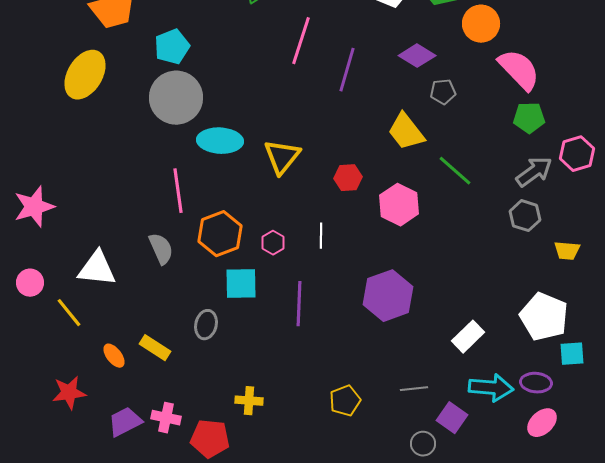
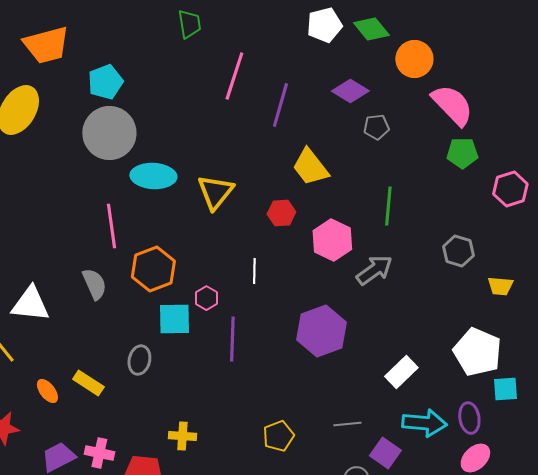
yellow trapezoid: (406, 132) -> (310, 167), moved
green line: (455, 171) -> (388, 206), turned 54
gray arrow: (534, 172) -> (374, 270), moved
pink hexagon: (273, 243) -> (206, 298), moved
purple ellipse: (536, 383) -> (469, 418), turned 76

